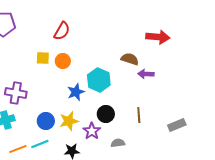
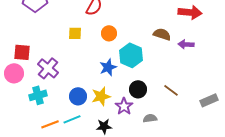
orange circle: (63, 61) -> (109, 33), moved
purple arrow: (146, 74) -> (186, 44), moved
purple cross: (16, 93) -> (48, 68), turned 30
brown line: (139, 115) -> (171, 90), turned -49

